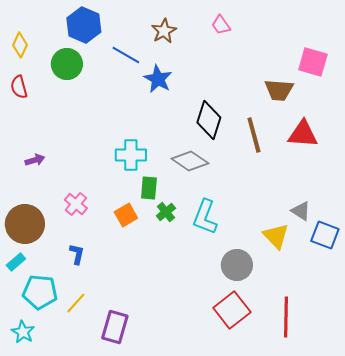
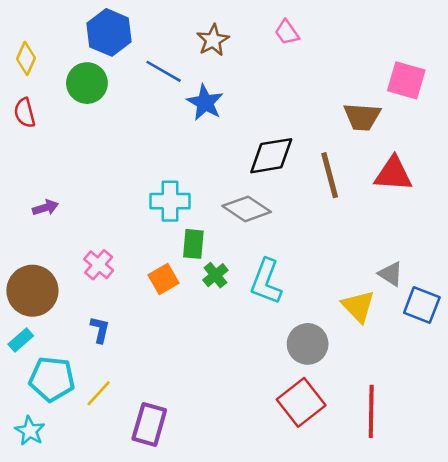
black diamond: (209, 120) -> (271, 156), turned 63

